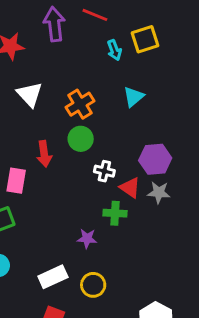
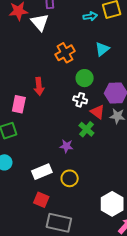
cyan arrow: (114, 50) -> (90, 16), turned -80
white triangle: (30, 94) -> (40, 22), moved
green circle: (81, 139) -> (85, 78), moved
green cross: (115, 213) -> (86, 129), turned 35

